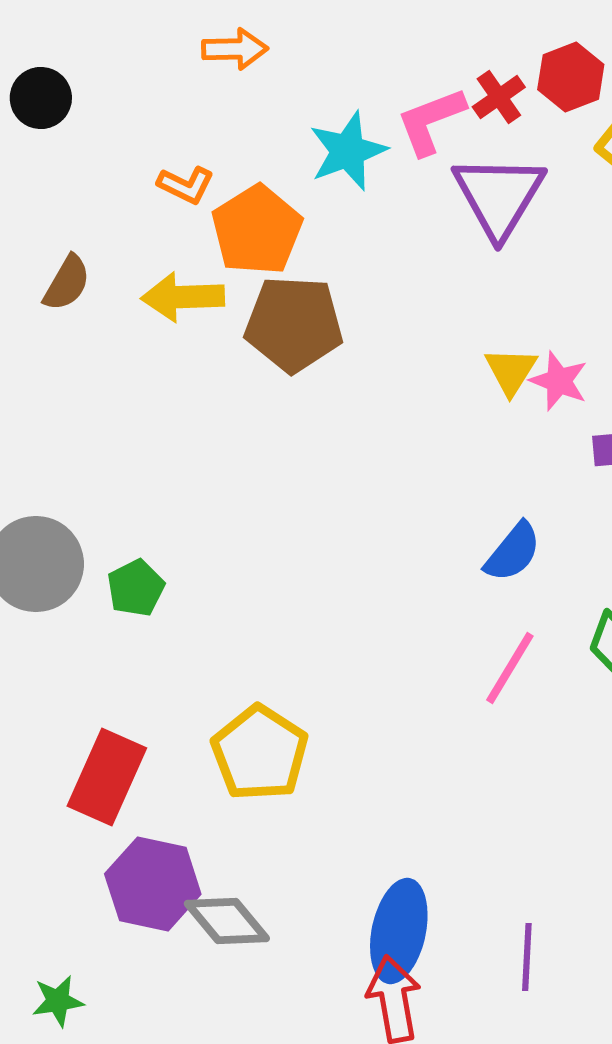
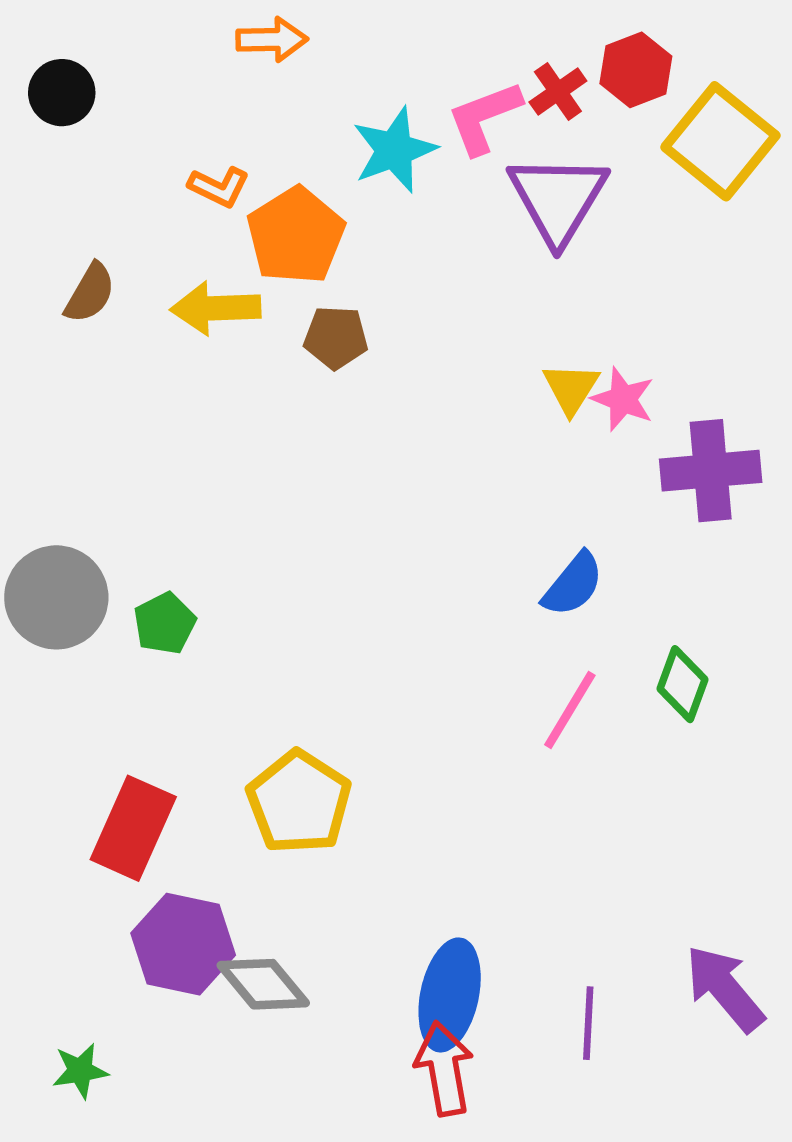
brown pentagon: (294, 324) -> (336, 337), size x0.6

